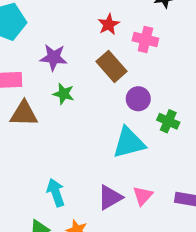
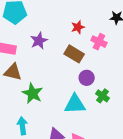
purple star: (54, 57) -> (39, 41), turned 30
brown rectangle: (112, 66) -> (74, 54), turned -30
green star: (64, 94) -> (32, 93), moved, size x1.5

